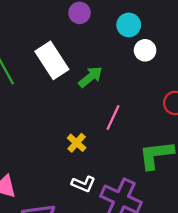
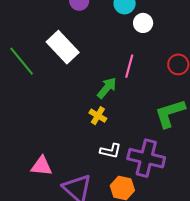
green arrow: (91, 77) -> (107, 88), moved
pink line: (113, 118) -> (129, 66), moved

